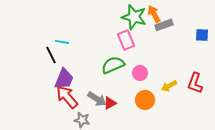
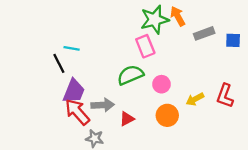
green star: (134, 17) -> (155, 20), turned -30
gray rectangle: (164, 25) -> (204, 33), moved
gray arrow: (97, 99) -> (103, 105), moved, turned -36

